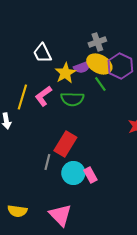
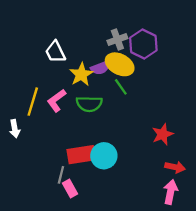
purple hexagon: (120, 66) -> (143, 44), moved
red rectangle: (65, 144) -> (81, 155), turned 50
cyan circle: (73, 173) -> (104, 156), moved
pink rectangle: (90, 175) -> (70, 189), moved

